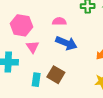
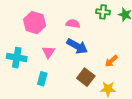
pink triangle: (33, 47) -> (48, 52), moved
brown square: (56, 75) -> (86, 77), moved

